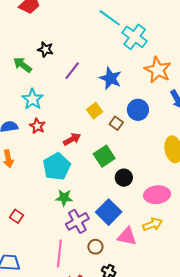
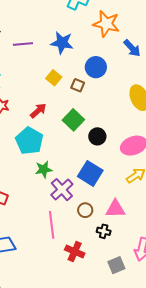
purple line: (72, 71) -> (23, 44), turned 60
pink triangle: (127, 236) -> (115, 209), moved

